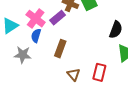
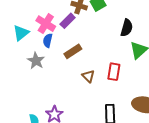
brown rectangle: (60, 49) -> (73, 51), turned 42
gray star: (23, 55) -> (36, 61), turned 30

